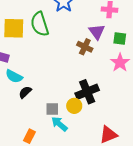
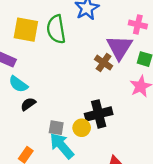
purple triangle: (97, 32) -> (120, 47), size x1.4
cyan arrow: (59, 124) -> (62, 146), size x1.4

